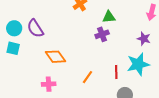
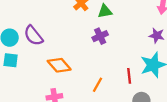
green triangle: (109, 17) -> (105, 11), moved
purple cross: (102, 34) -> (100, 36), moved

